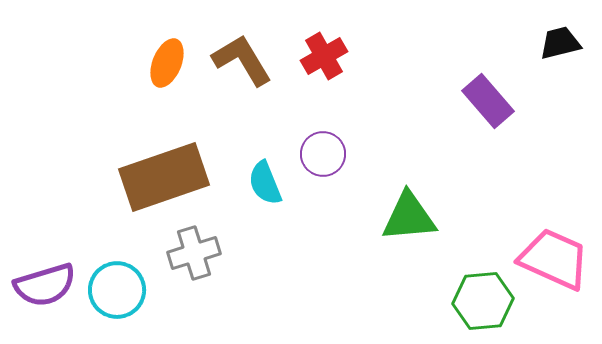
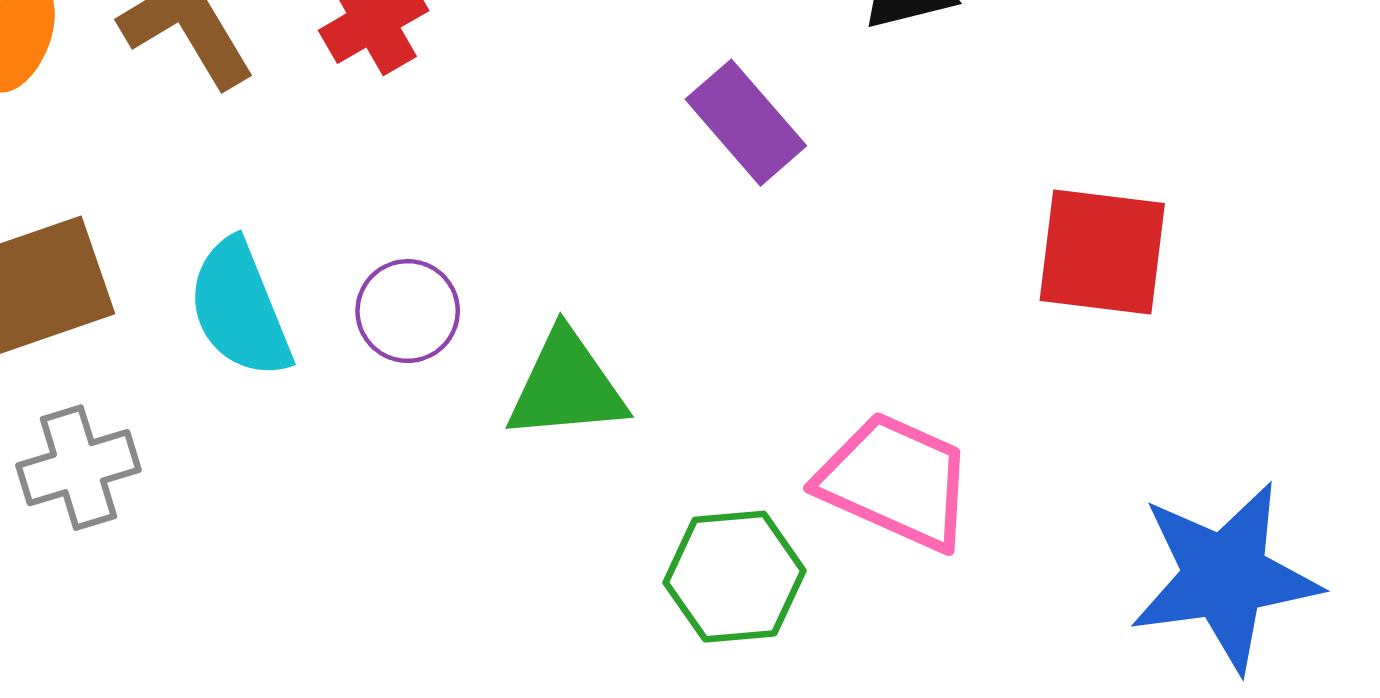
purple circle: (323, 154) -> (408, 311), moved
cyan semicircle: (265, 183) -> (240, 309), size x1.4

